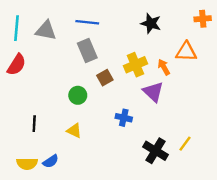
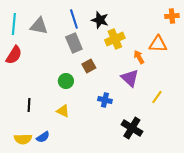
blue line: (87, 22) -> (74, 19), turned 66
black star: (151, 23) -> (100, 20), moved
yellow cross: (136, 65) -> (115, 39), moved
yellow line: (185, 144) -> (157, 97), moved

